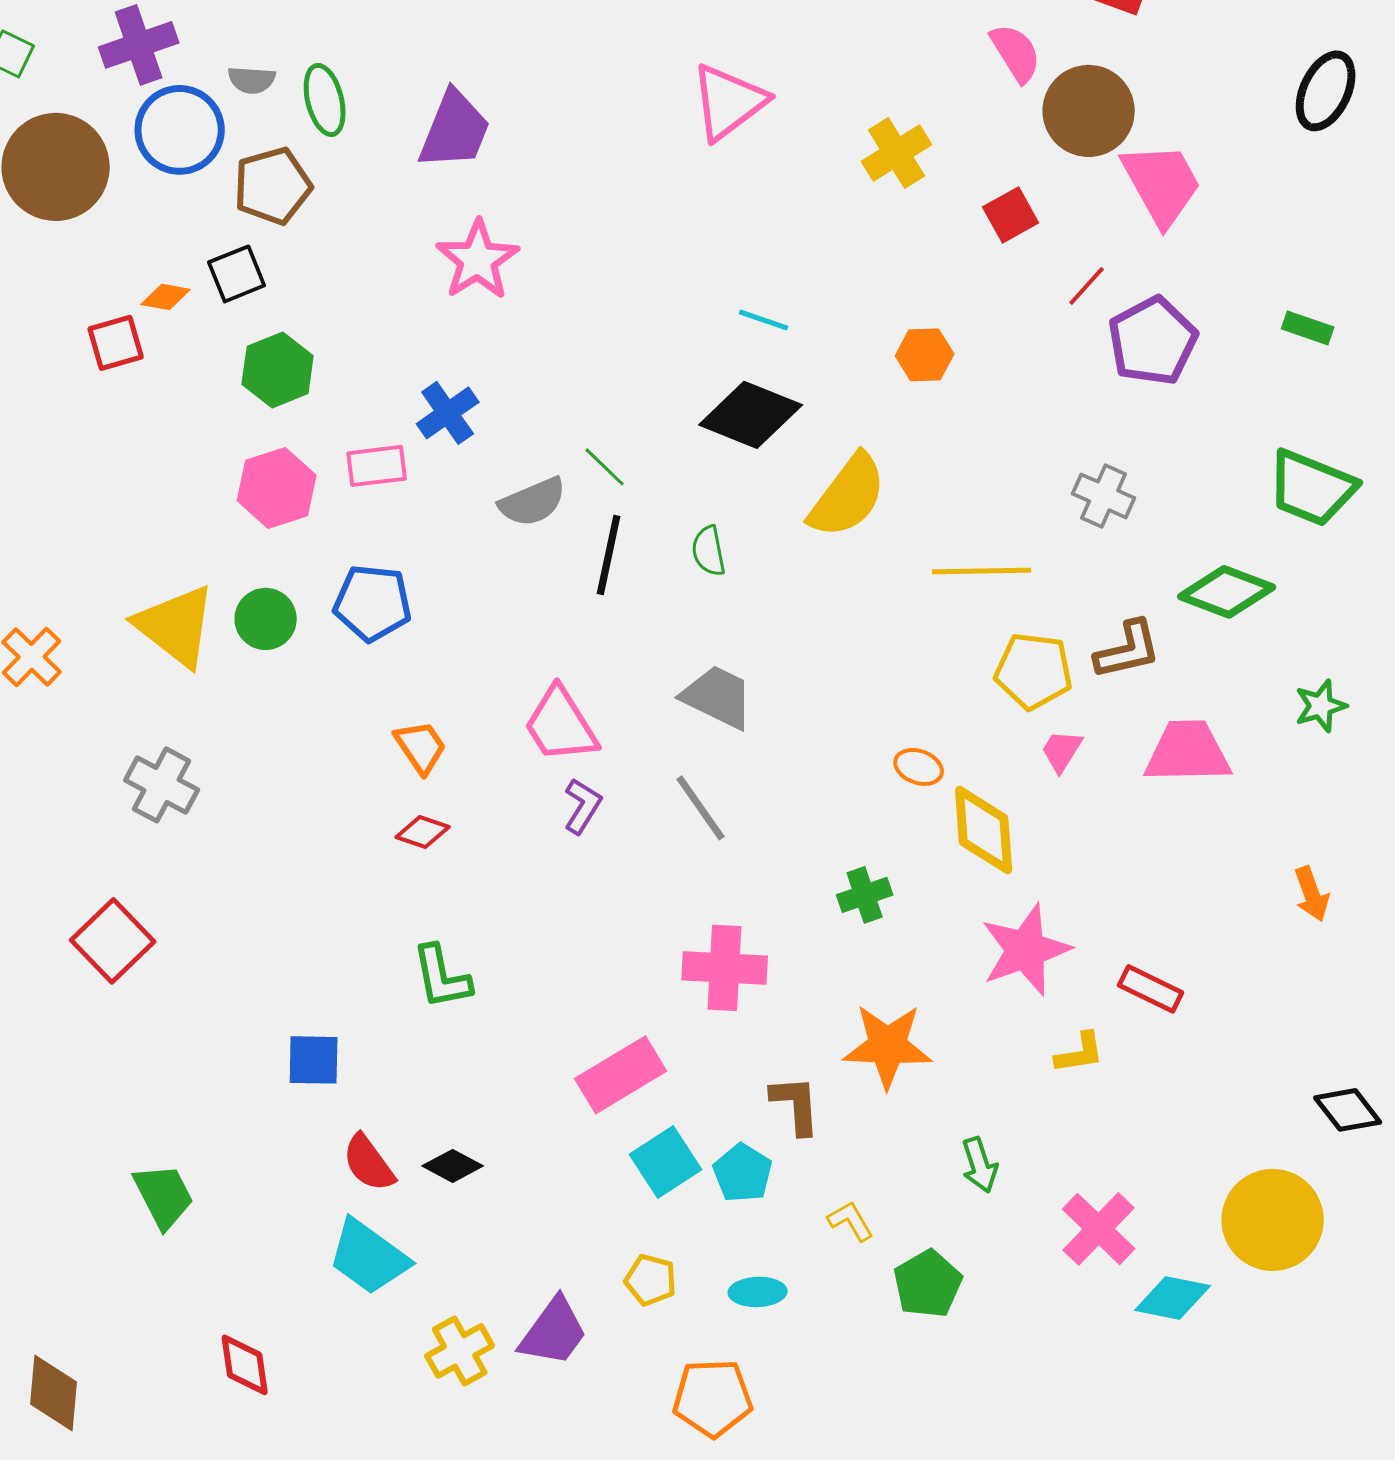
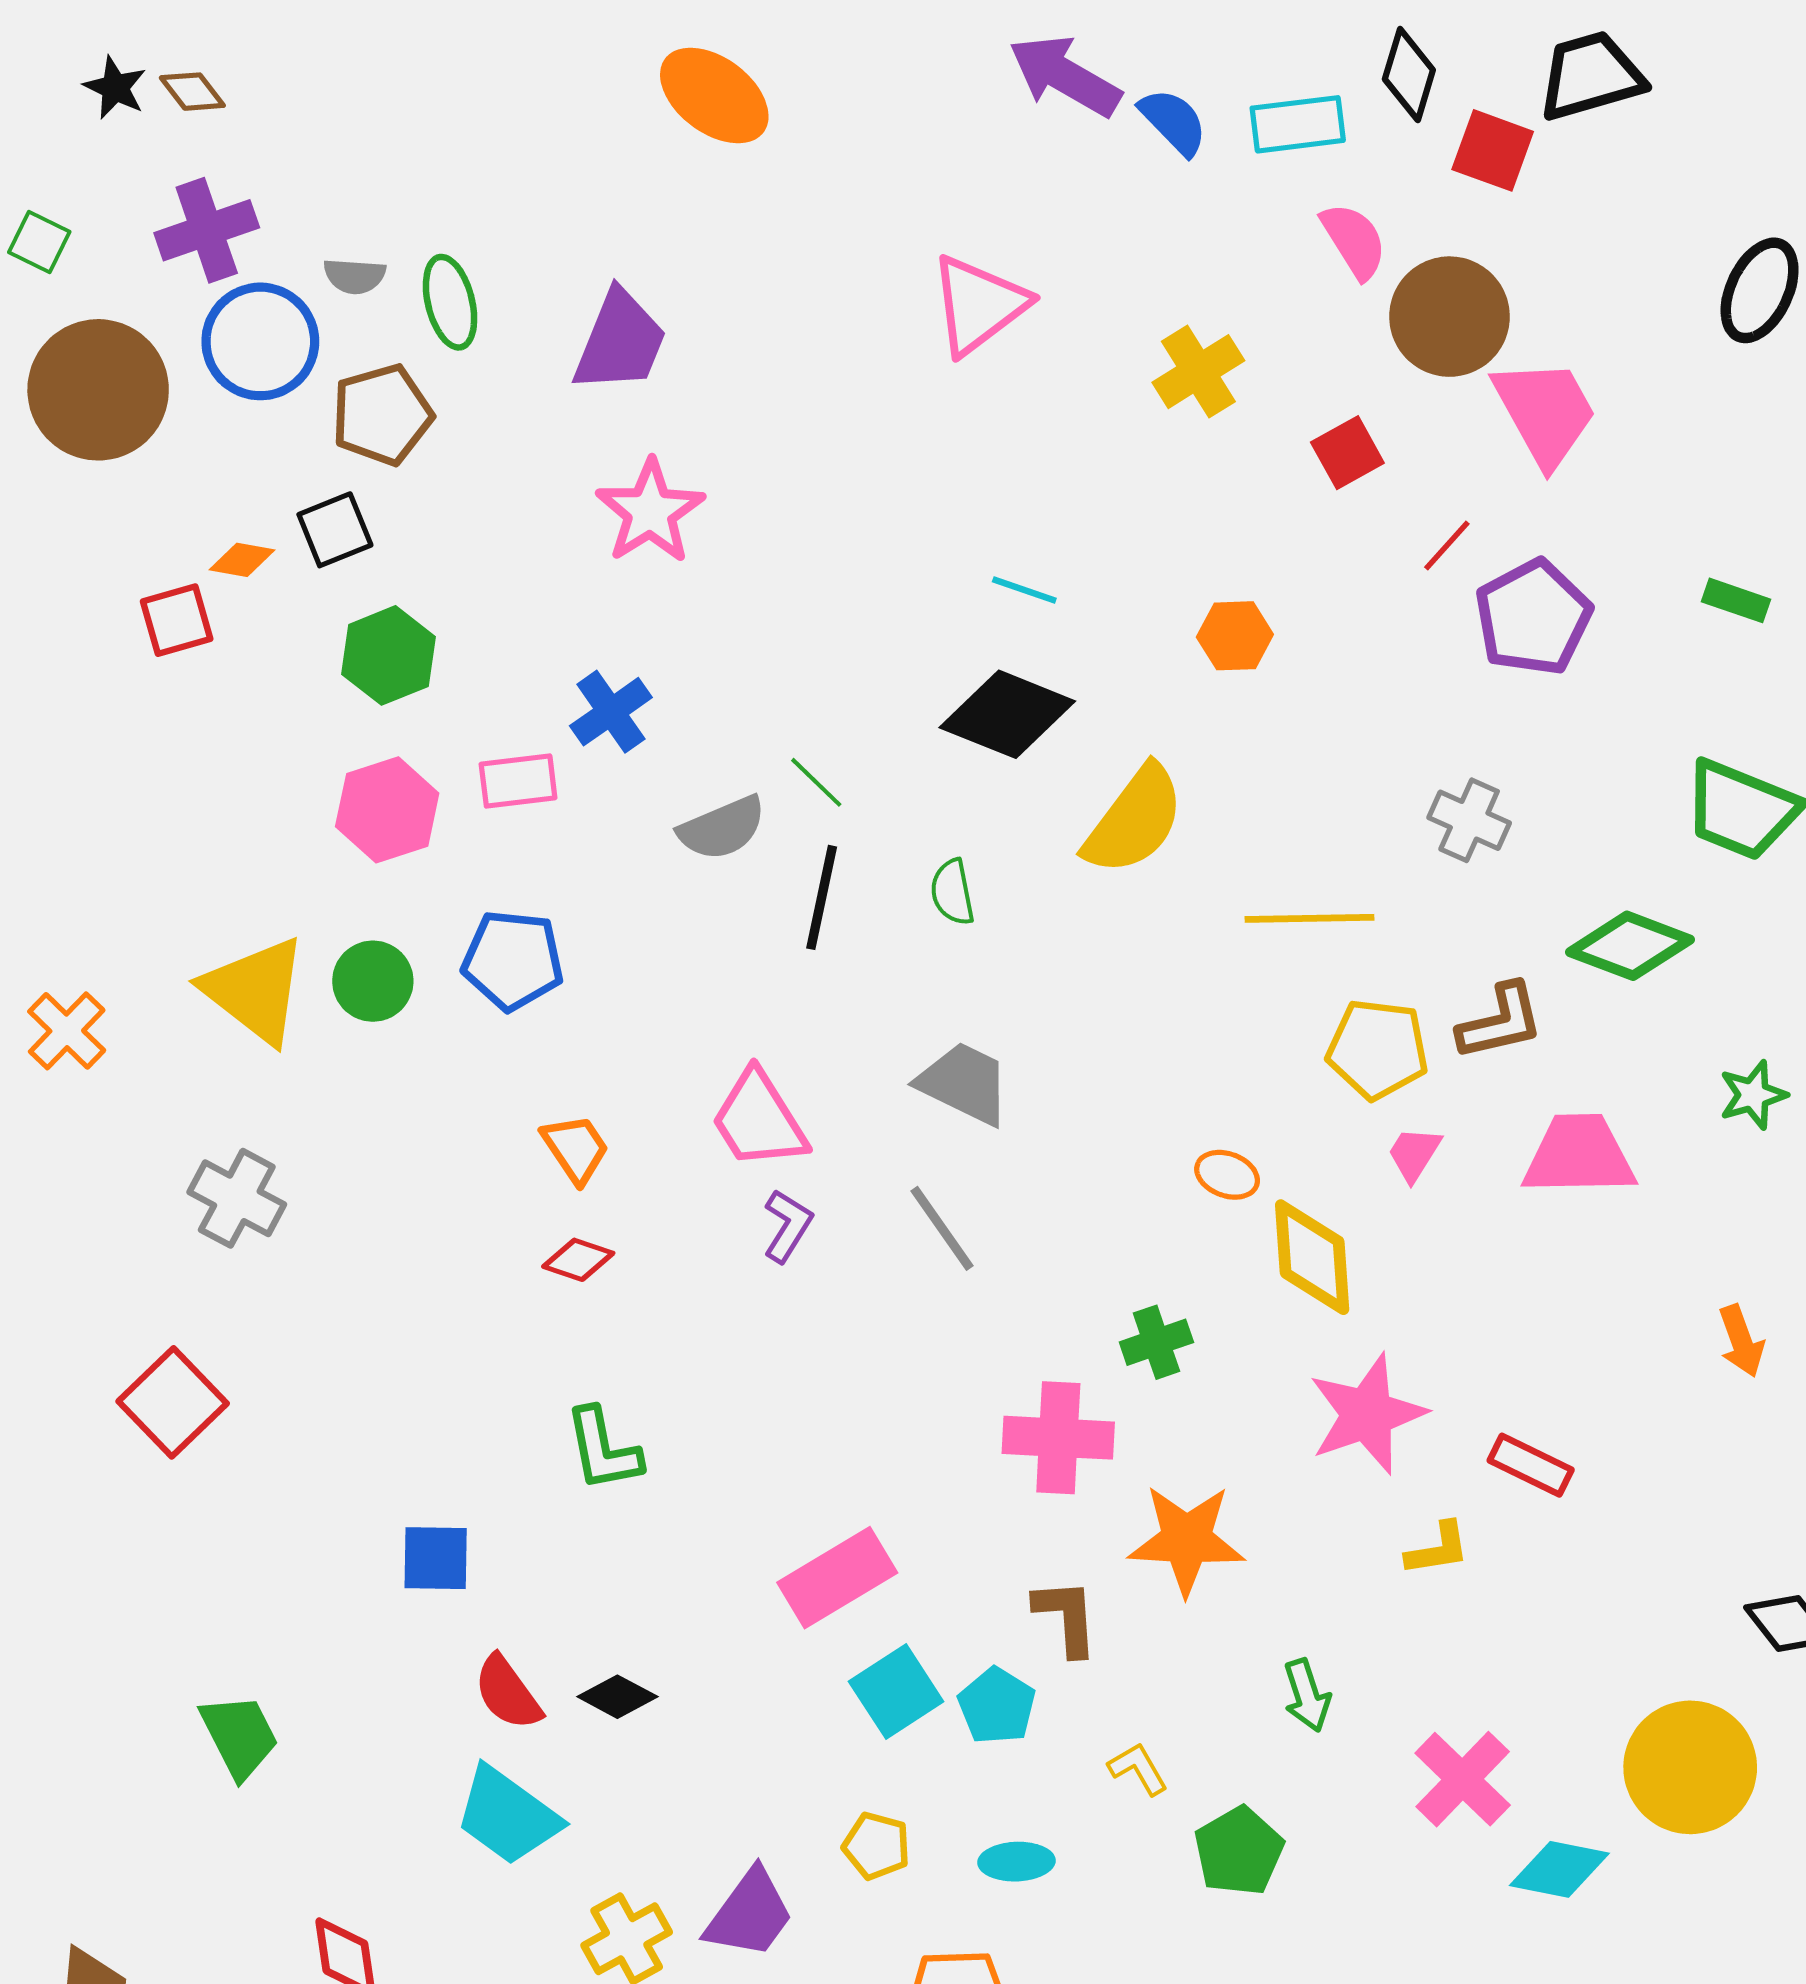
pink cross: (725, 968) -> (1058, 1438), moved

